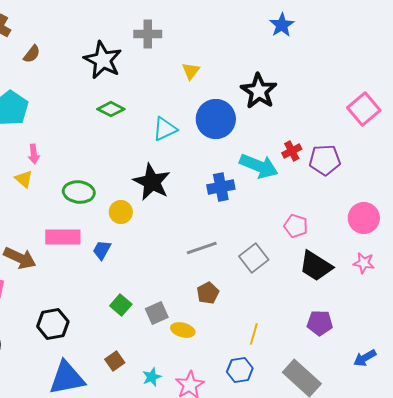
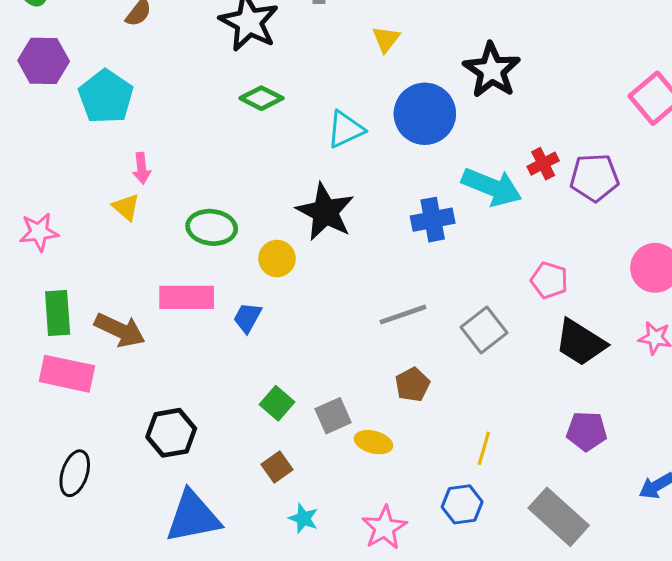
brown square: (115, 361) -> (277, 467), moved
cyan star: (152, 377) -> (303, 518), moved, turned -30

